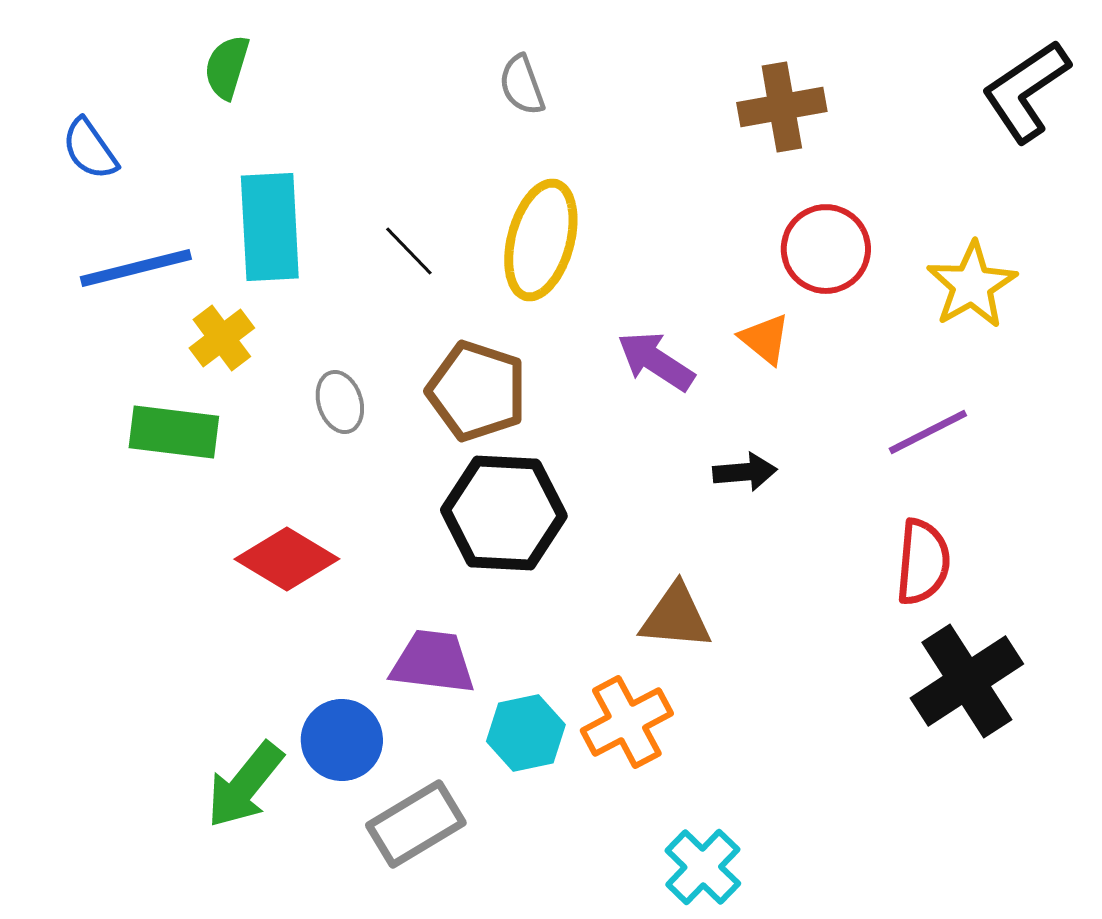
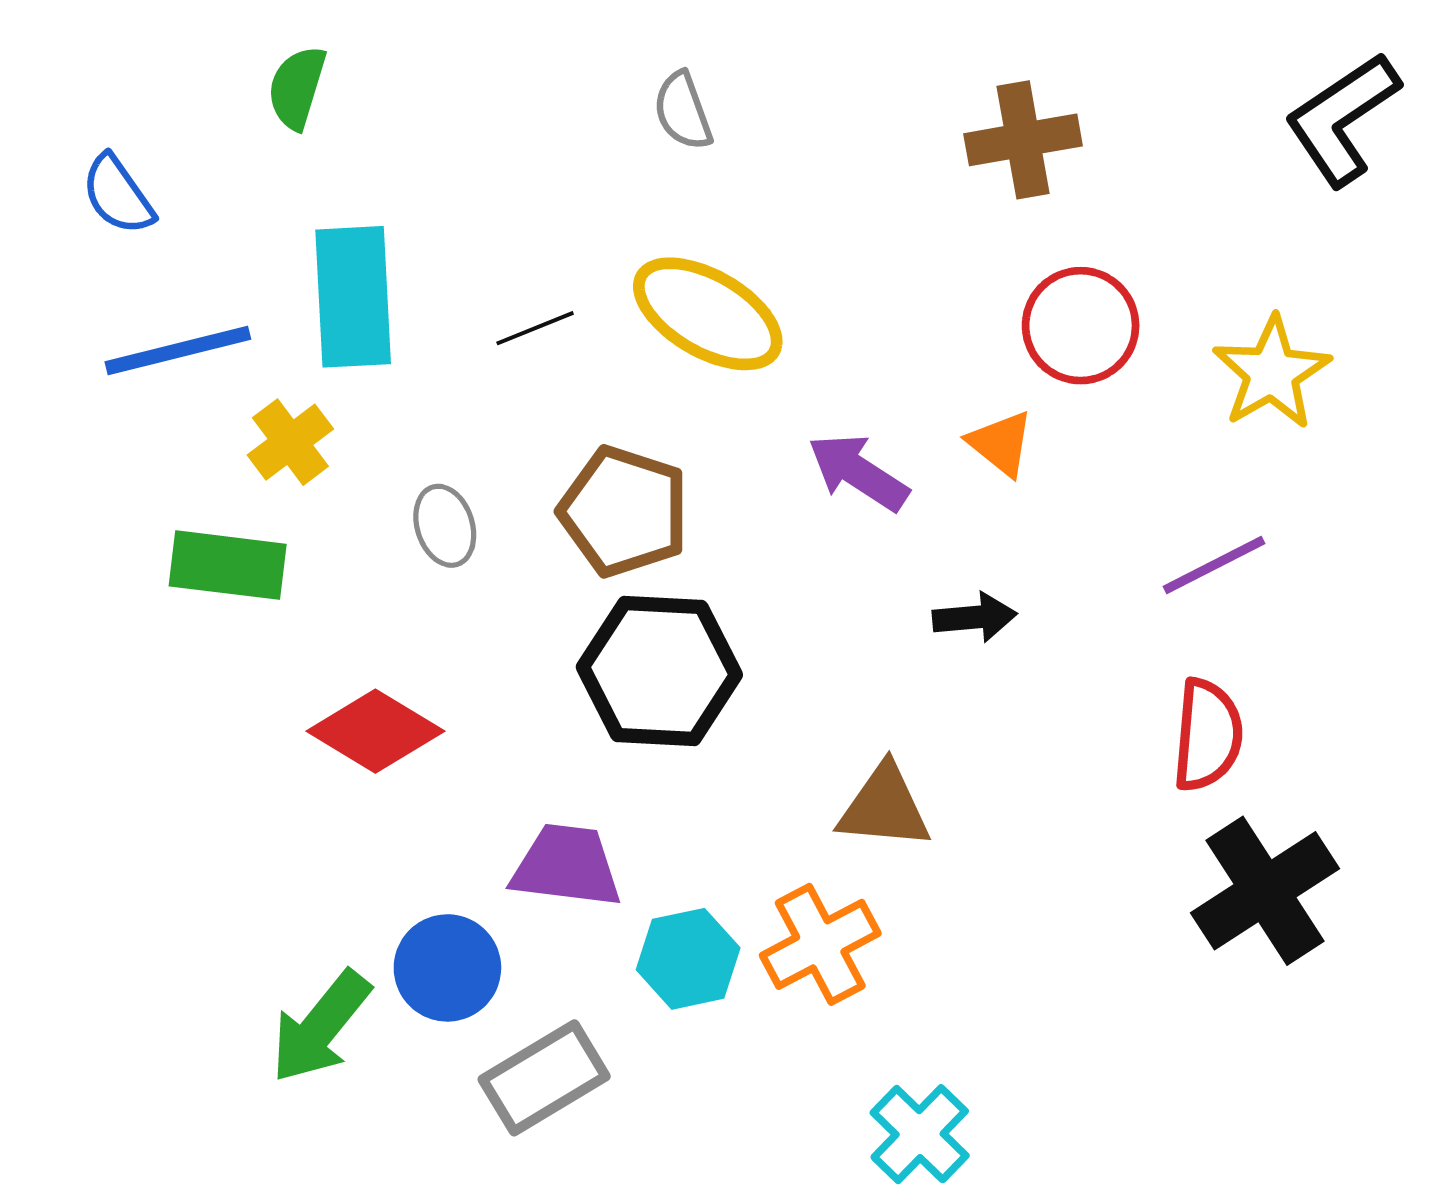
yellow ellipse: (541, 240) -> (708, 314), turned -75
black line: (409, 251) -> (535, 328), turned -68

